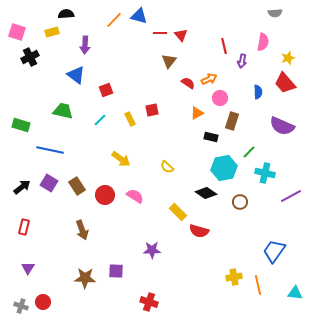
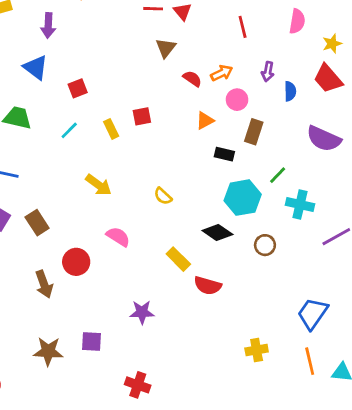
purple arrow: (242, 61) -> (268, 72), moved
red circle: (105, 195) -> (76, 262), moved
orange line: (258, 285) -> (310, 361), moved

